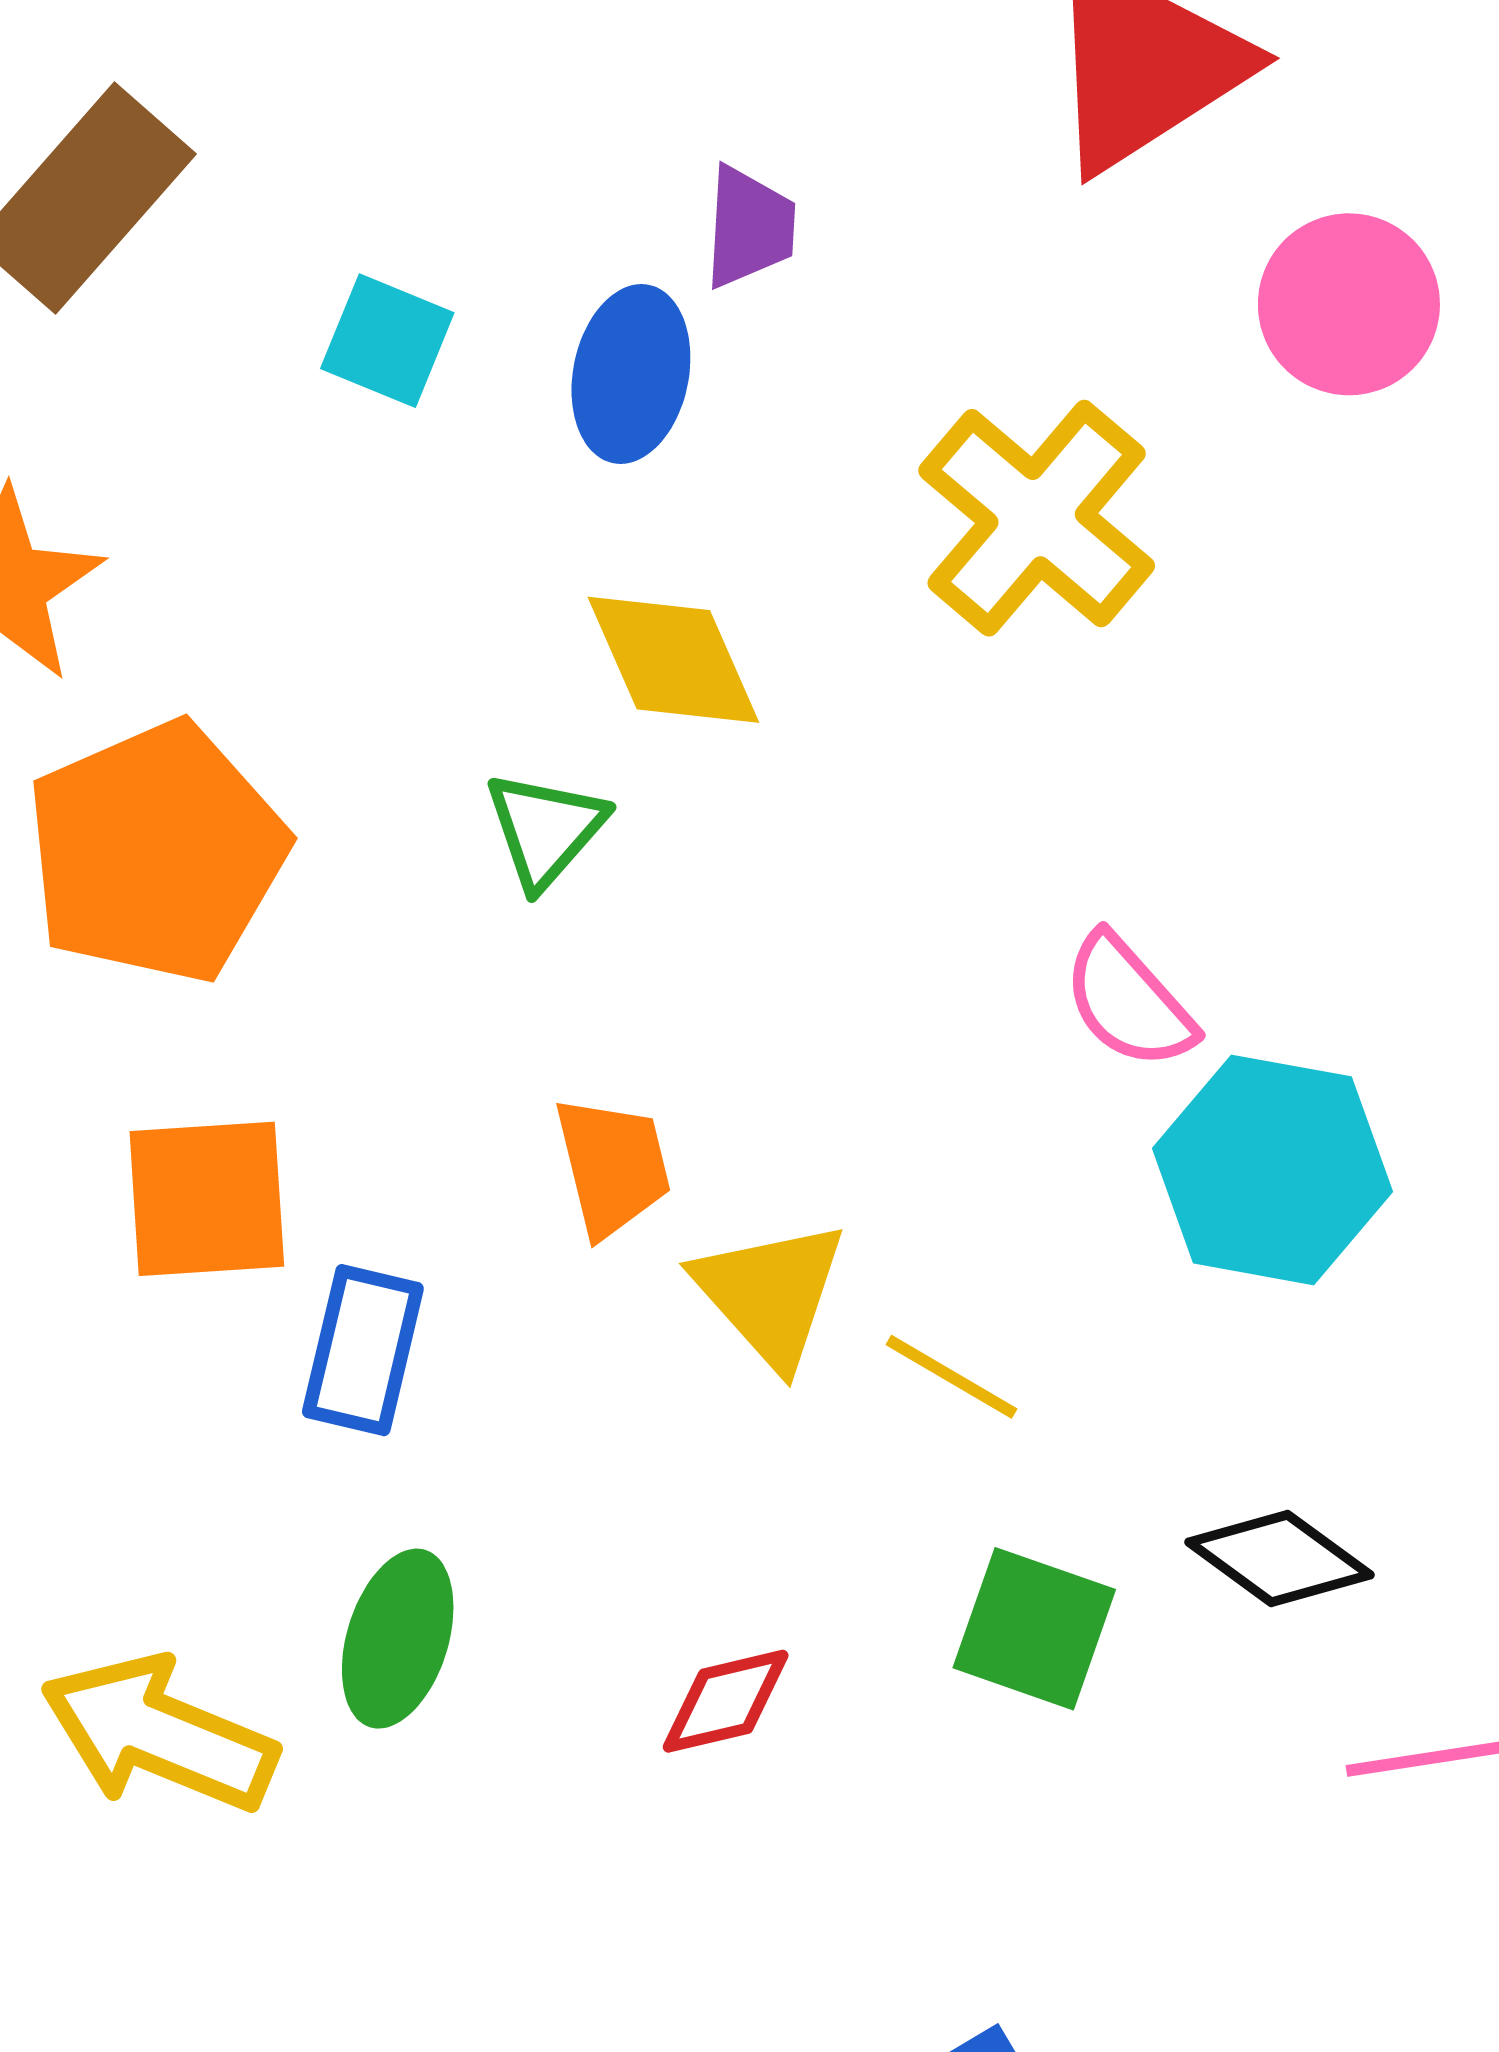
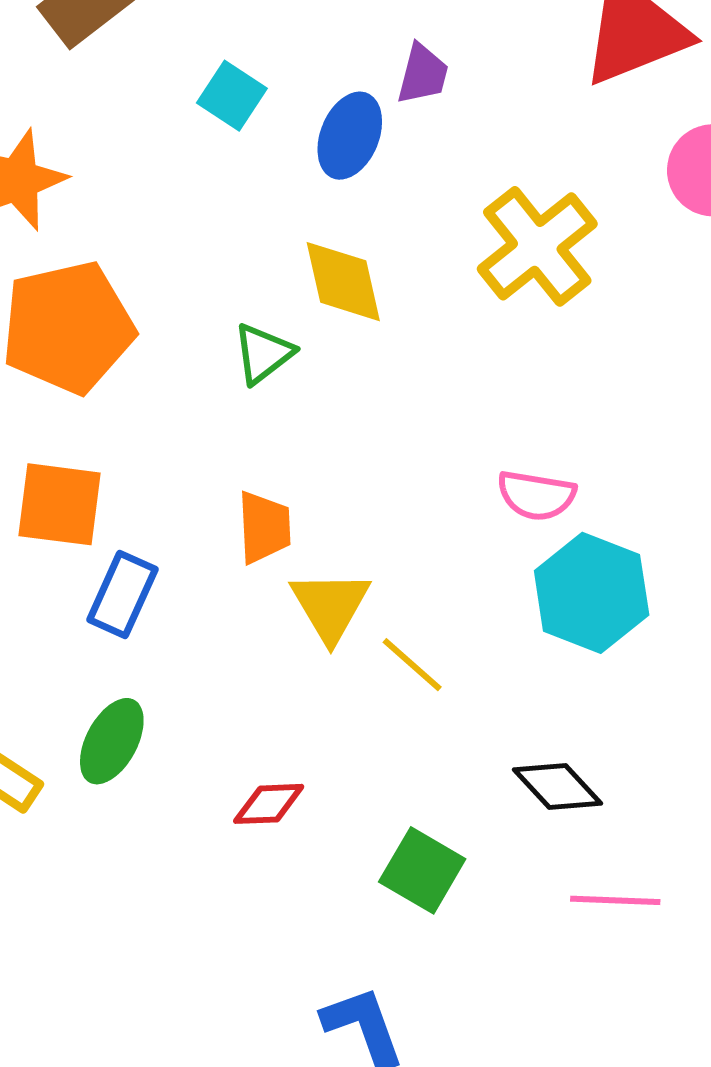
pink semicircle: (1129, 1002) -> (536, 495), turned -50
green square: (1034, 1629) -> (422, 870), moved

